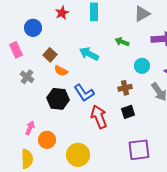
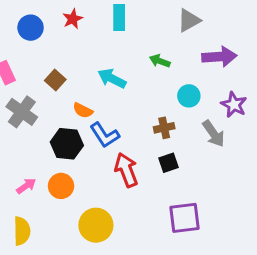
blue circle: (33, 28) -> (31, 28), moved
orange semicircle: (61, 71) -> (83, 110), moved
gray cross: (27, 77) -> (22, 112), size x1.5
pink arrow: (30, 128) -> (26, 186), turned 32
orange circle: (47, 140) -> (61, 186), moved

